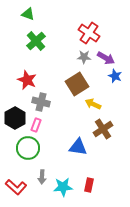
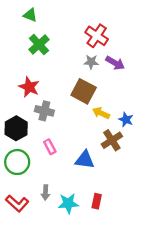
blue star: (115, 76) -> (126, 120), moved
brown square: (77, 84) -> (84, 91), turned -30
pink rectangle: (36, 125) -> (50, 147), moved, turned -48
green circle: (28, 148) -> (17, 162), moved

